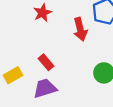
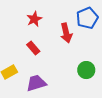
red rectangle: (46, 62) -> (33, 48), moved

